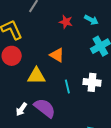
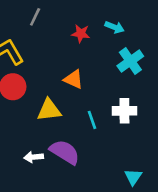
white arrow: (21, 109) -> (34, 157), turned 56

